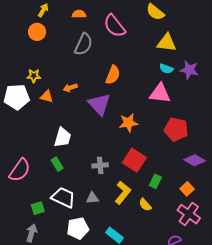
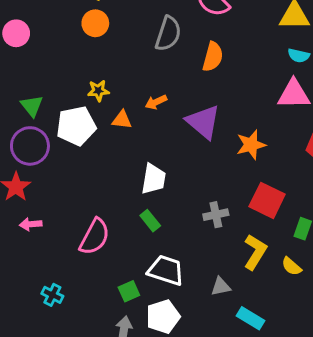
orange semicircle: (113, 75) -> (213, 57), moved
gray triangle: (92, 198) -> (221, 286), moved
white pentagon: (78, 228) -> (163, 317), moved

